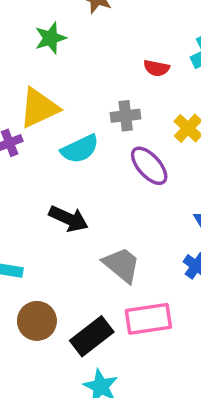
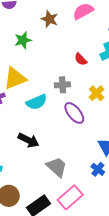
red semicircle: (156, 68) -> (81, 59), turned 32
pink rectangle: (148, 319) -> (70, 197), turned -35

